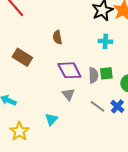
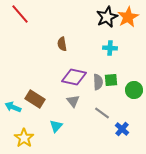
brown rectangle: (22, 57) -> (35, 99), moved
purple diamond: (69, 70) -> (74, 77), turned -50
blue cross: (117, 106) -> (122, 129), moved

